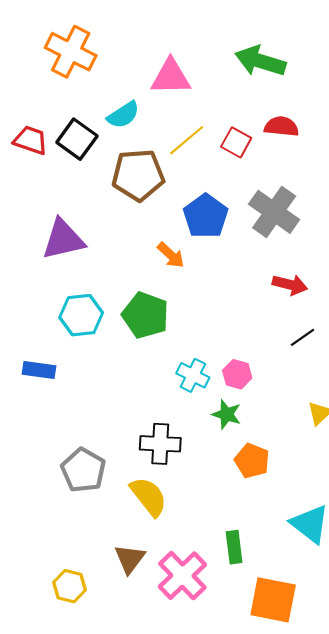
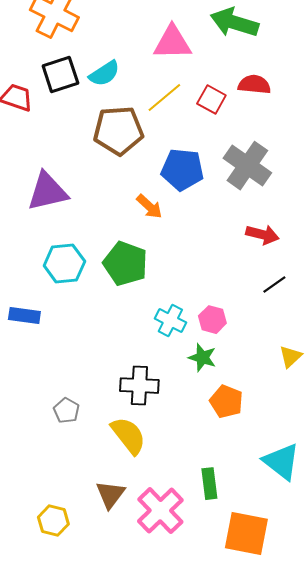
pink triangle: (171, 77) -> (172, 43), moved
black square: (77, 139) -> (60, 75), moved, turned 36
blue pentagon: (206, 216) -> (182, 170), turned -30
gray pentagon: (83, 470) -> (66, 411), size x0.6

